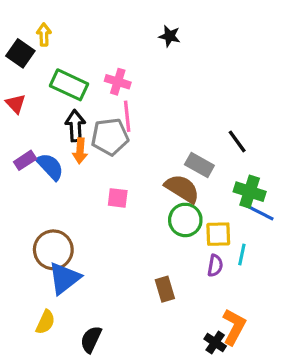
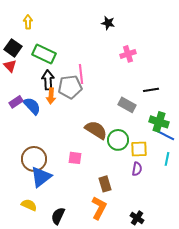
black square: (20, 53) -> (13, 48), moved
pink cross: (118, 82) -> (128, 54), moved, turned -35
black line: (237, 141) -> (151, 90), turned -63
brown semicircle: (182, 189) -> (96, 130), moved
pink square: (118, 198) -> (75, 158), moved
cyan line: (242, 255) -> (167, 159), moved
yellow semicircle: (45, 322) -> (29, 205), turned -91
orange L-shape: (234, 327) -> (99, 208), moved

